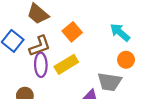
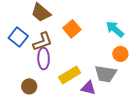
yellow rectangle: (66, 64) -> (70, 75), moved

